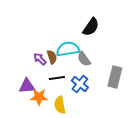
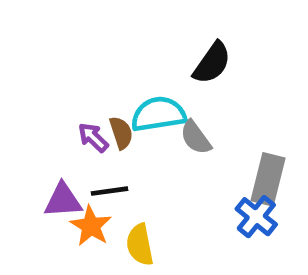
black line: (57, 78) -> (109, 191), moved
blue cross: (80, 84) -> (256, 217), moved
orange star: (39, 97) -> (91, 226), turned 30

